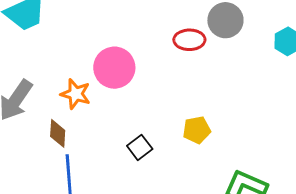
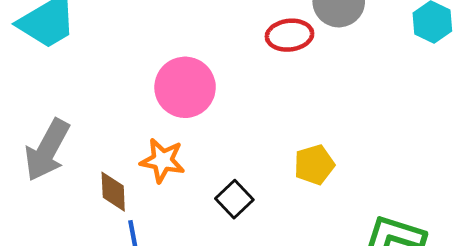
orange star: (76, 94) -> (162, 160), moved

